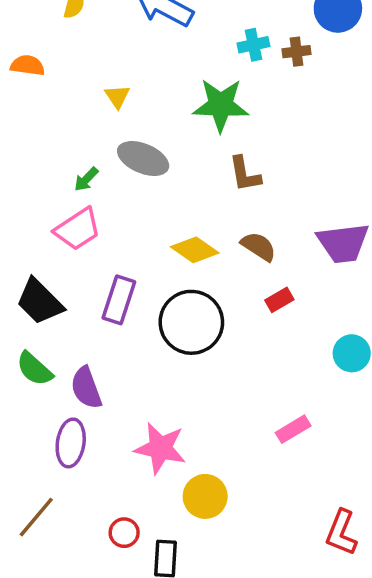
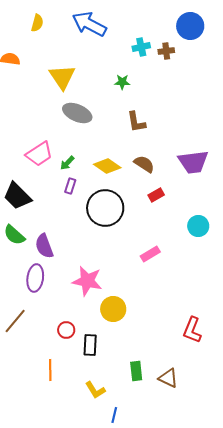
yellow triangle: (117, 96) -> (62, 77), size x1.8
green star: (221, 105) -> (122, 82), size x0.5
green arrow: (86, 179) -> (67, 163), moved
purple rectangle: (119, 300) -> (70, 186), moved, size x0.6
pink rectangle: (293, 429) -> (150, 254), moved

